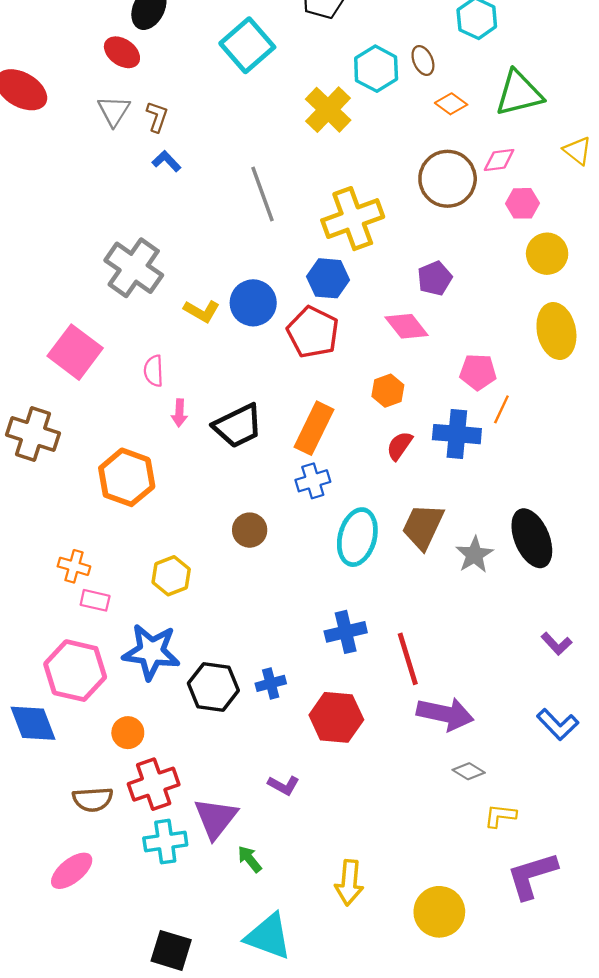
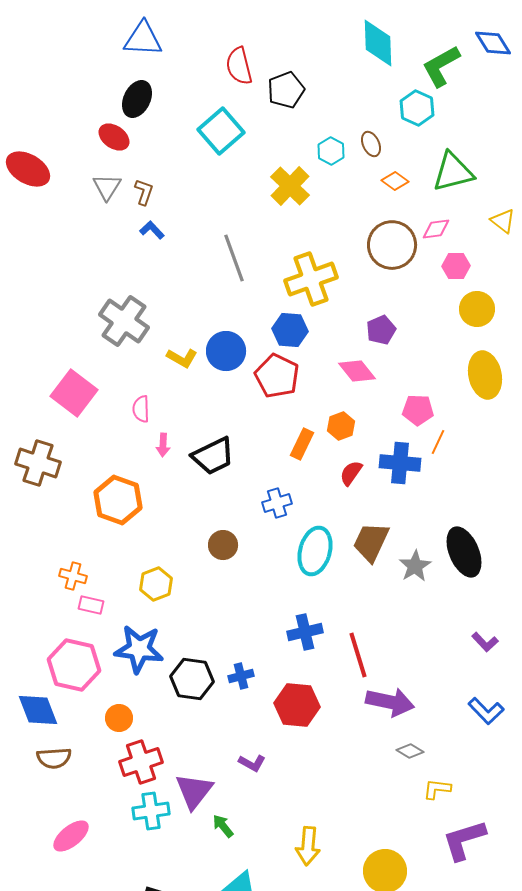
cyan hexagon: (376, 69) -> (331, 151), size x0.7
orange rectangle: (314, 428) -> (302, 444), moved, size x0.7
brown semicircle: (93, 799) -> (54, 758), moved

